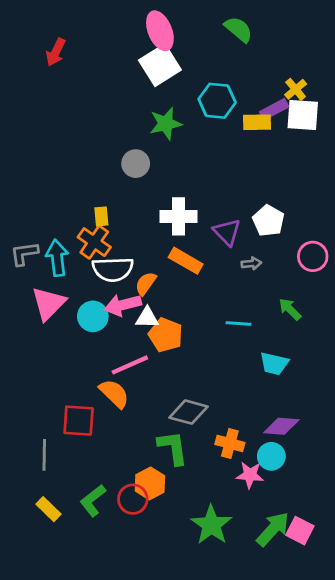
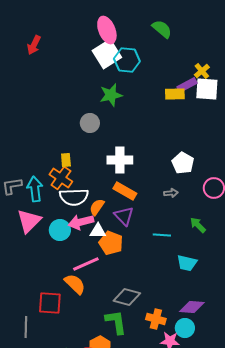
cyan hexagon: (217, 101) -> (127, 60), moved
purple triangle: (227, 232) -> (124, 216), moved

